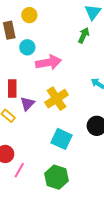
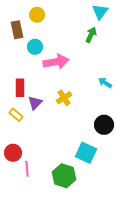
yellow cross: (57, 99) -> (64, 98), size x0.7
cyan square: (62, 139) -> (86, 153), moved
pink line: (19, 170) -> (27, 169), turned -35

